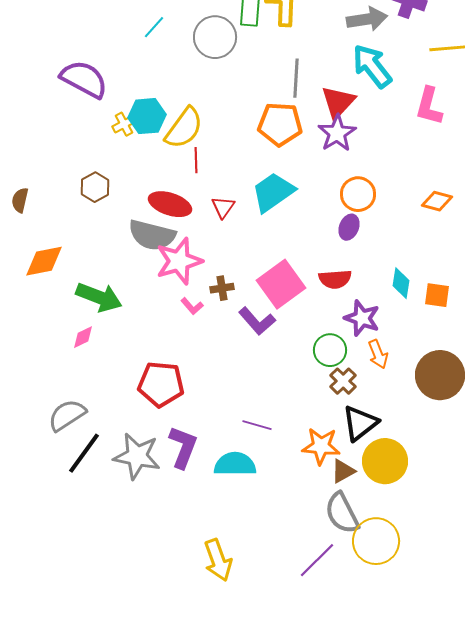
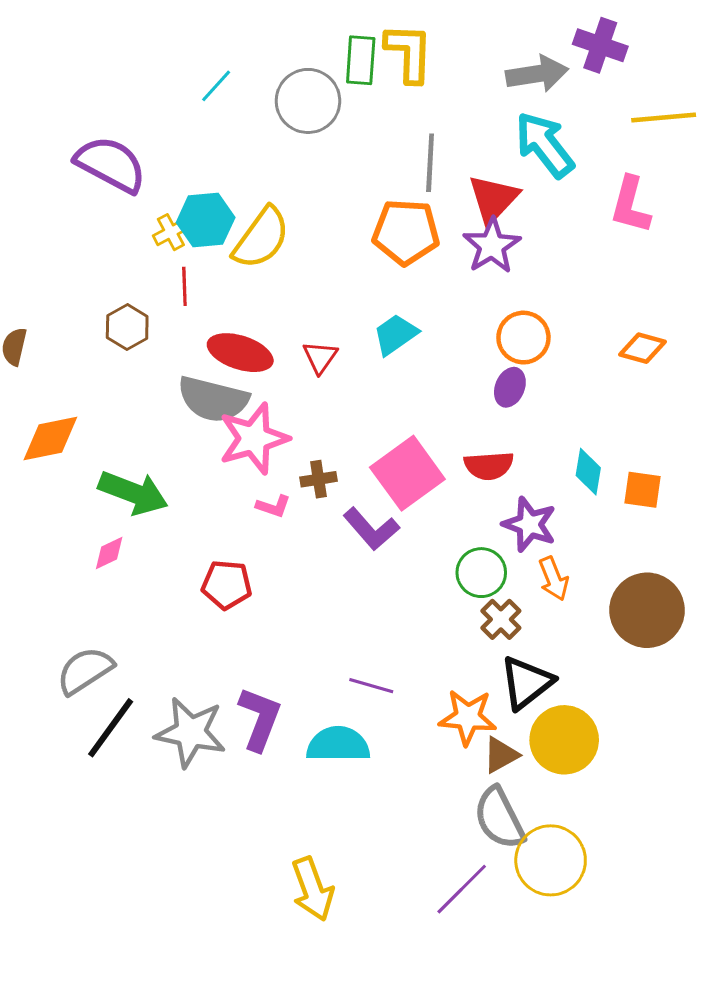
red line: (196, 160) -> (184, 286), moved
cyan trapezoid: (273, 192) -> (395, 335), size x0.7
pink L-shape: (192, 306) -> (273, 506), turned -30
red pentagon: (161, 384) -> (227, 585), moved, size x0.7

